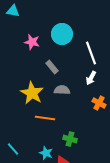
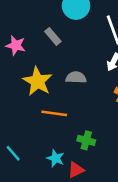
pink star: (32, 42) -> (16, 45), moved
gray rectangle: (52, 67) -> (53, 36), moved

